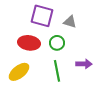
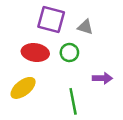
green line: (57, 71) -> (73, 101), moved

